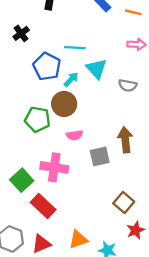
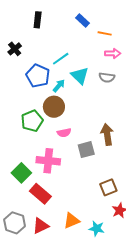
orange line: (133, 12) -> (105, 33), moved
cyan line: (75, 48) -> (61, 59), turned -36
gray semicircle: (128, 85) -> (107, 77), moved
green pentagon: (37, 119) -> (32, 121), turned -30
brown square: (124, 202) -> (108, 187), turned 30

